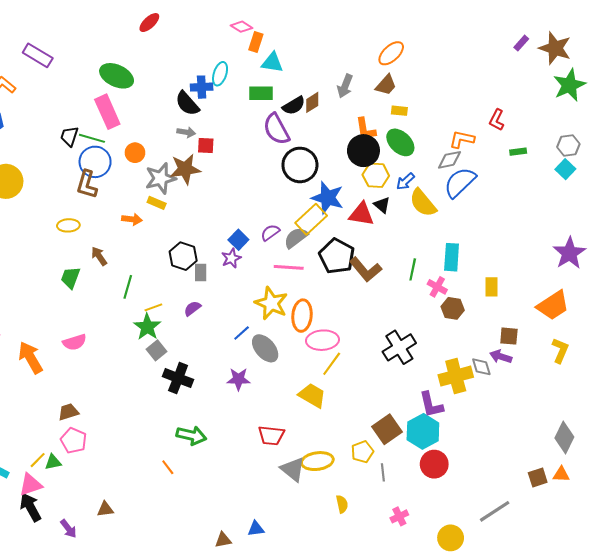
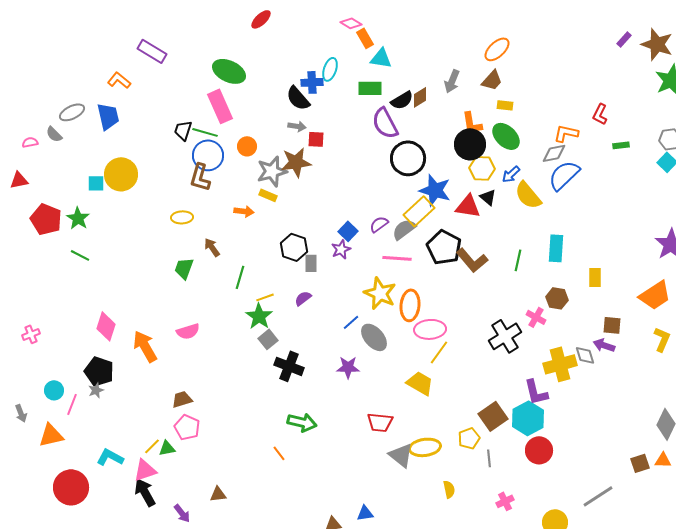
orange rectangle: (256, 42) -> (365, 38), turned -48
pink cross: (437, 287) -> (536, 317), moved

